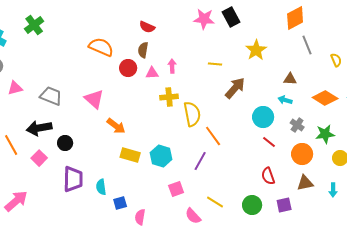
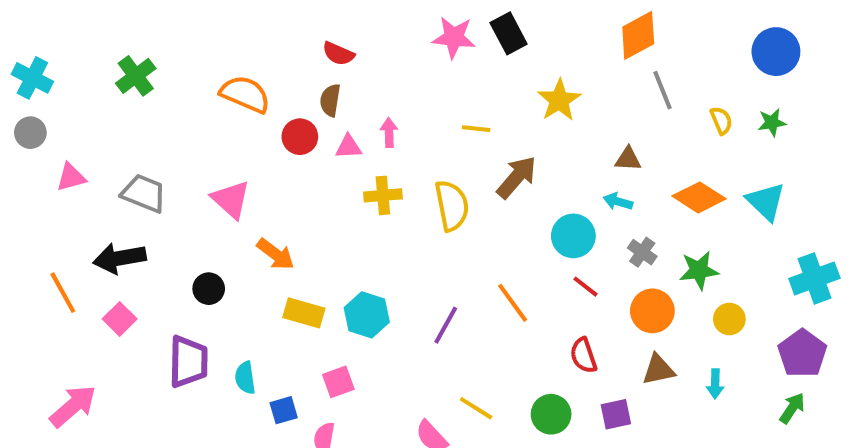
green cross: (34, 25) -> (136, 76), moved
yellow semicircle: (192, 114) -> (452, 206), moved
orange line: (213, 136) -> (513, 303), moved
black circle: (65, 143) -> (209, 289), moved
pink square: (176, 189) -> (338, 382), moved

